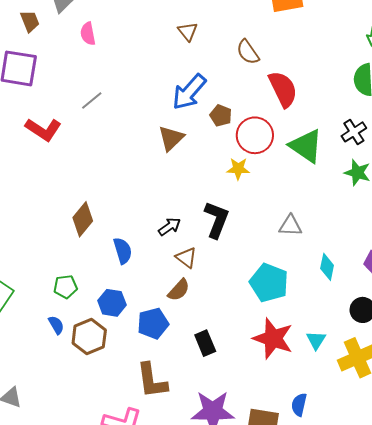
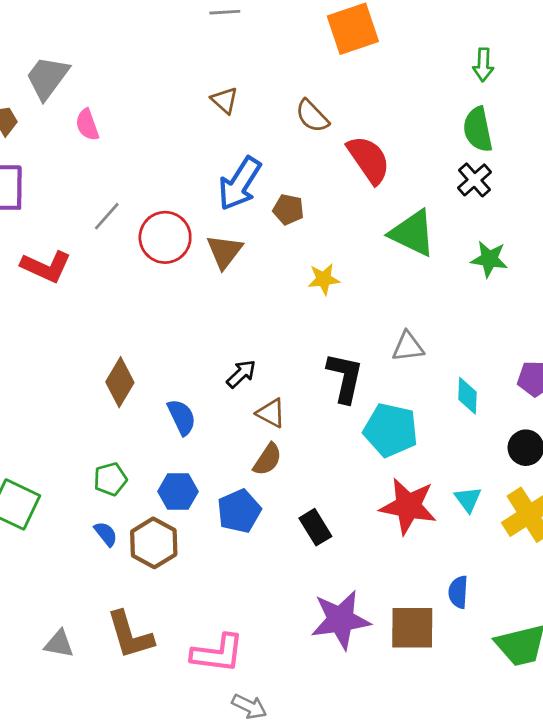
black cross: (354, 132) -> (475, 180), moved
red circle: (255, 135) -> (165, 237), moved
black L-shape: (217, 220) -> (345, 378), moved
brown L-shape: (152, 381) -> (130, 635), moved

